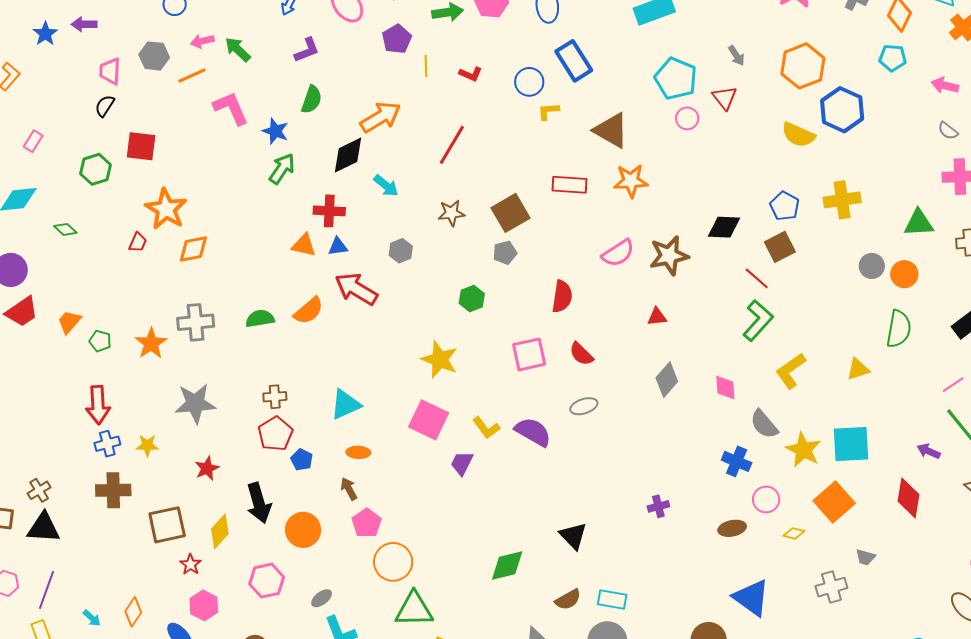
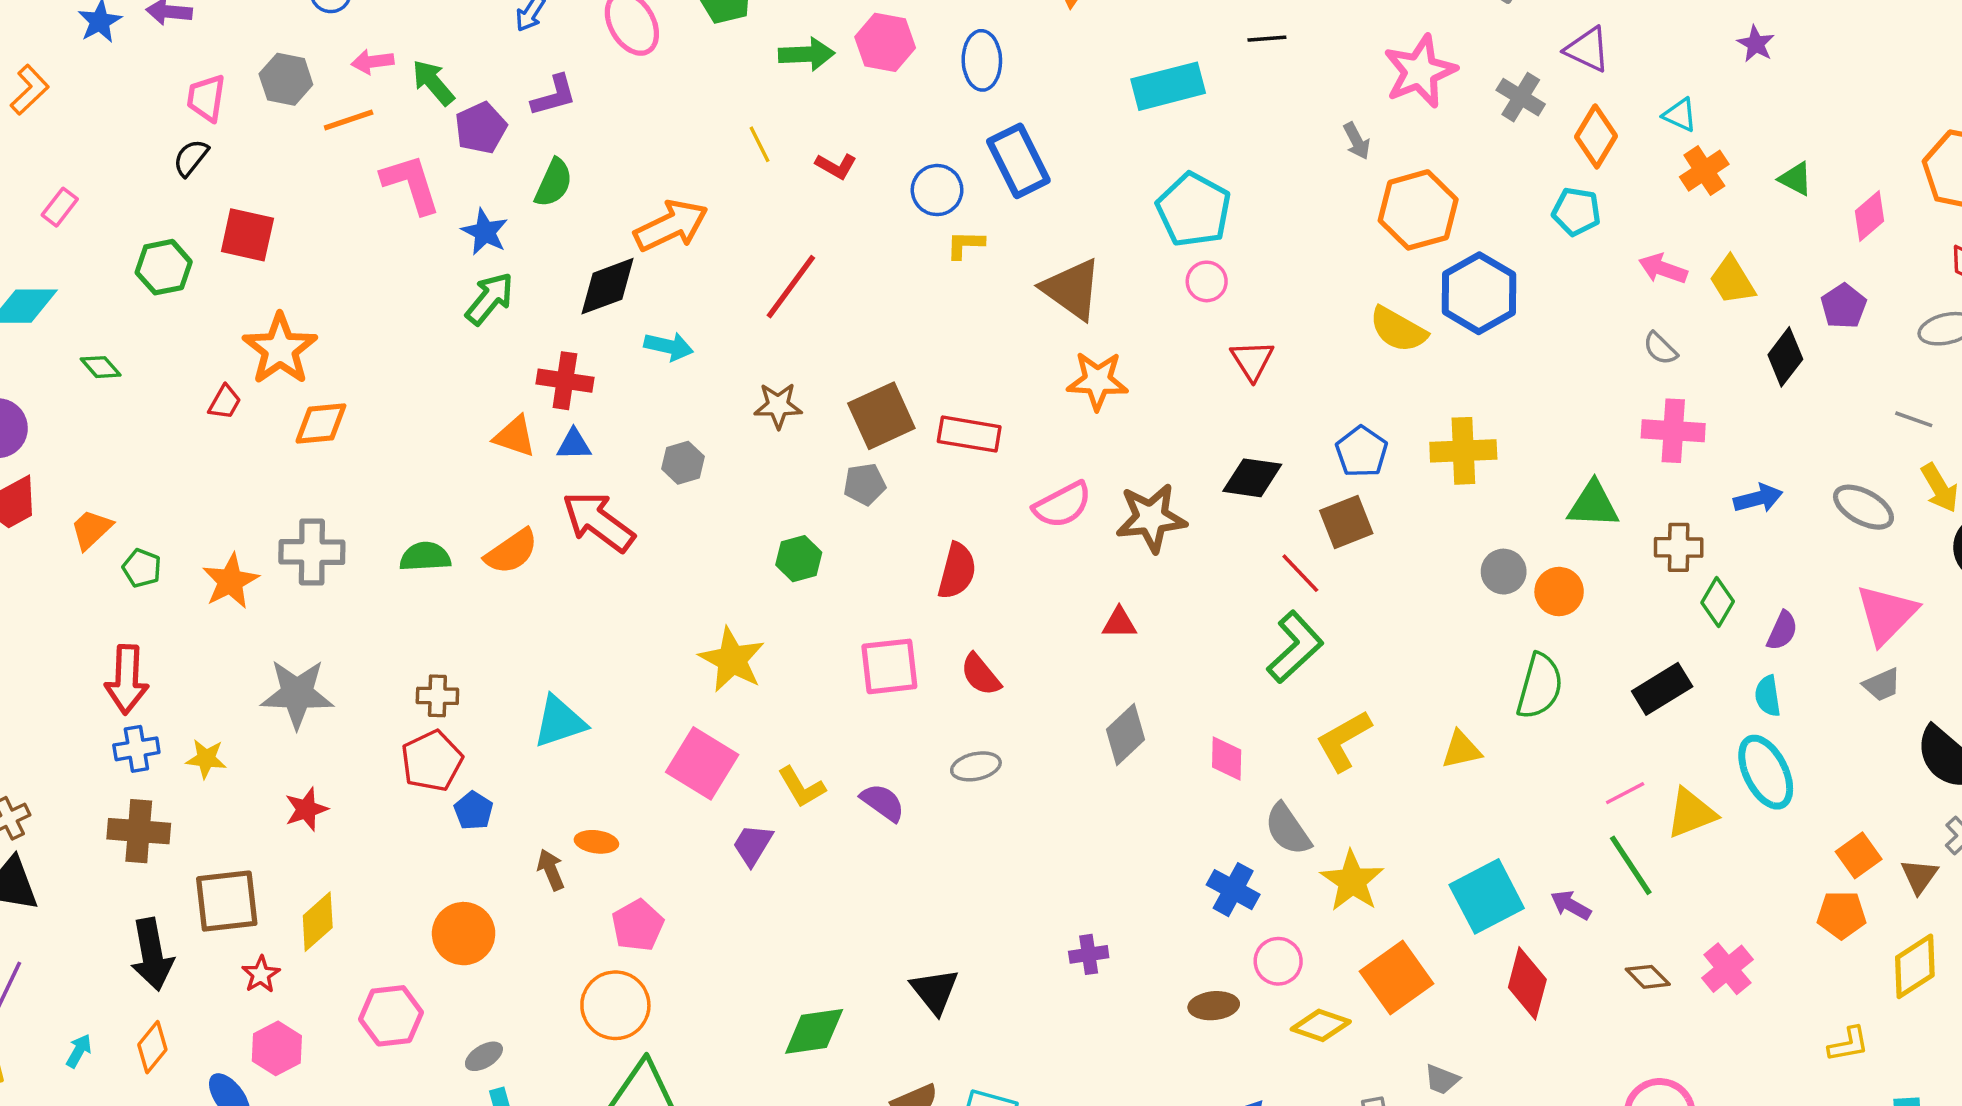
purple pentagon: (397, 39) -> (481, 128), moved
gray arrow: (736, 56) -> (1357, 141), moved
yellow line: (426, 66) -> (759, 144), turned -30
red triangle: (725, 98) -> (1252, 360), moved
red rectangle: (570, 185) -> (969, 434), moved
cyan arrow: (386, 186) -> (669, 346), turned -32
purple semicircle: (533, 432) -> (883, 802), size x0.7
cyan square: (851, 444) -> (1487, 896), moved, turned -30
orange ellipse: (358, 452) -> (596, 842), moved
black arrow: (259, 503) -> (152, 954), moved
pink pentagon: (367, 523) -> (638, 925), moved
yellow diamond: (794, 533) -> (1321, 1025), size x1.5
cyan arrow: (92, 618) -> (79, 1051), turned -108

